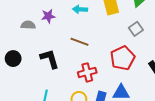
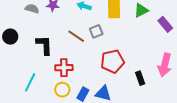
gray square: (136, 29) -> (96, 31), moved
red cross: (87, 72) -> (64, 68), moved

